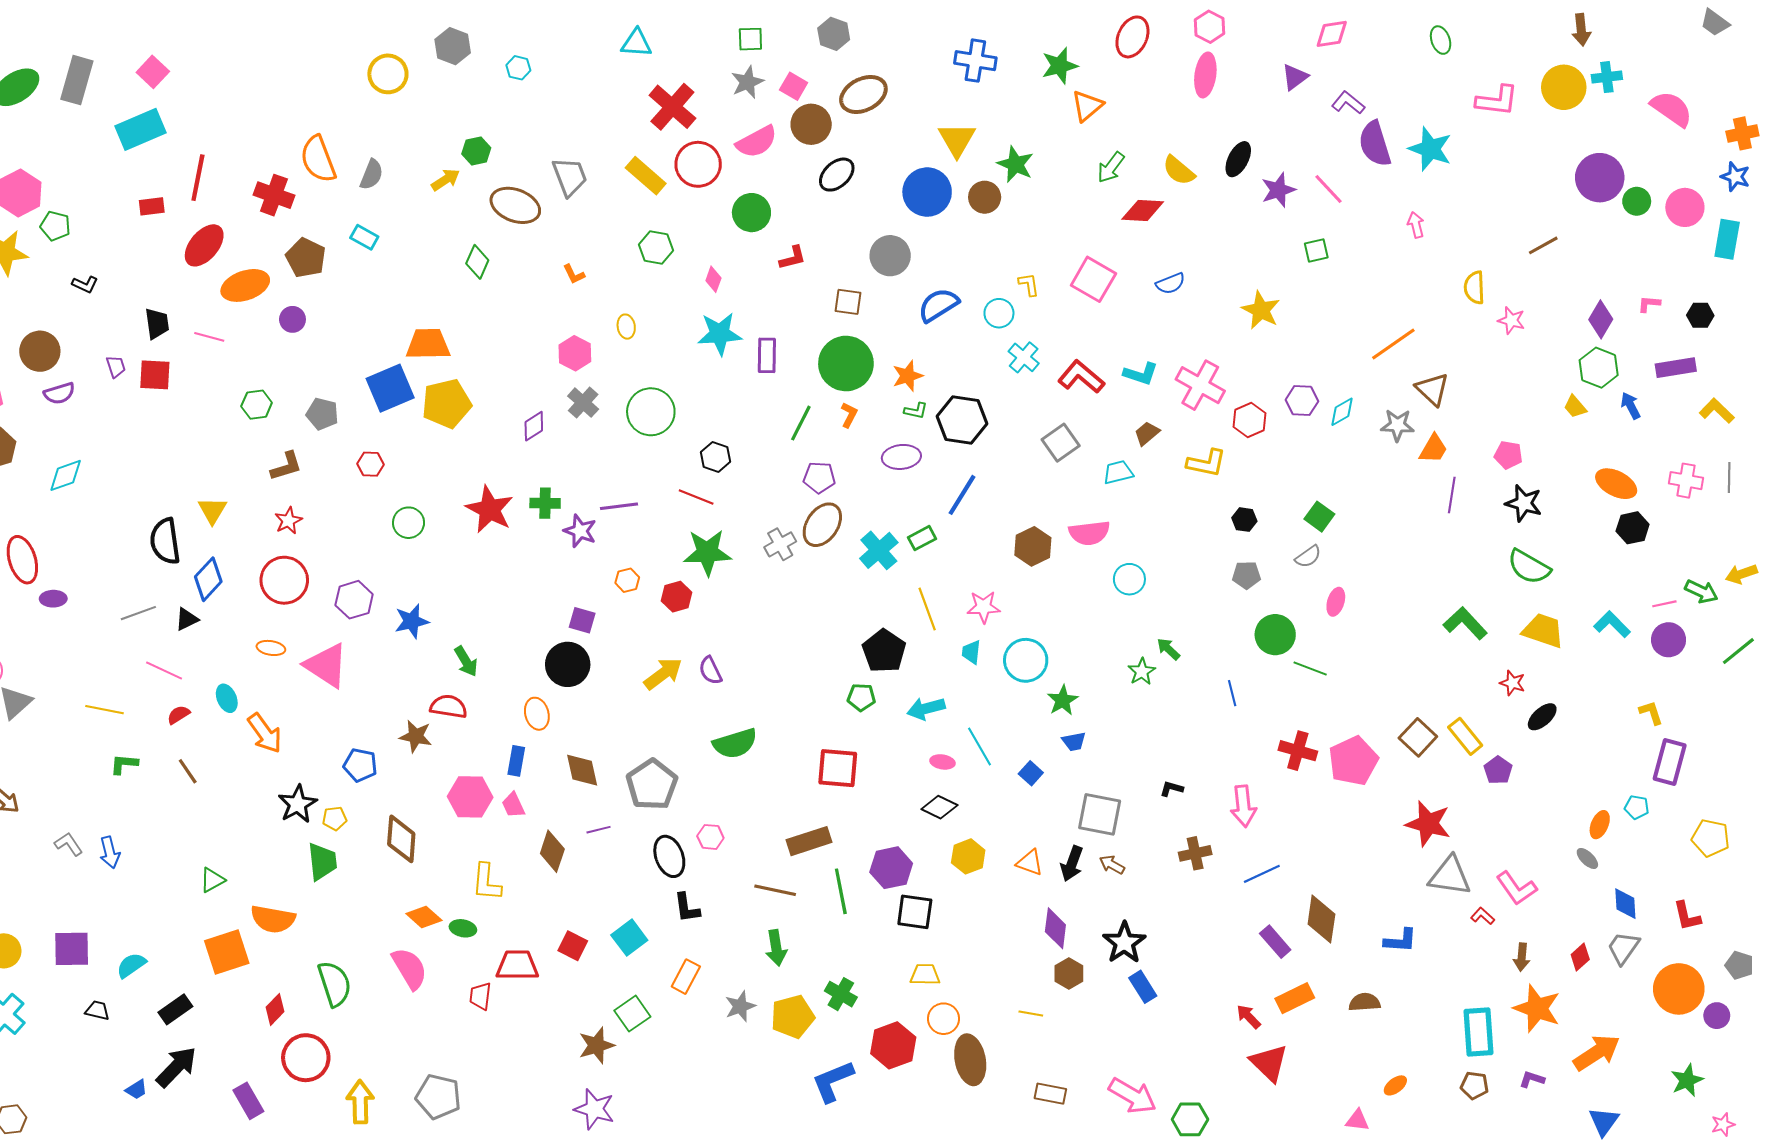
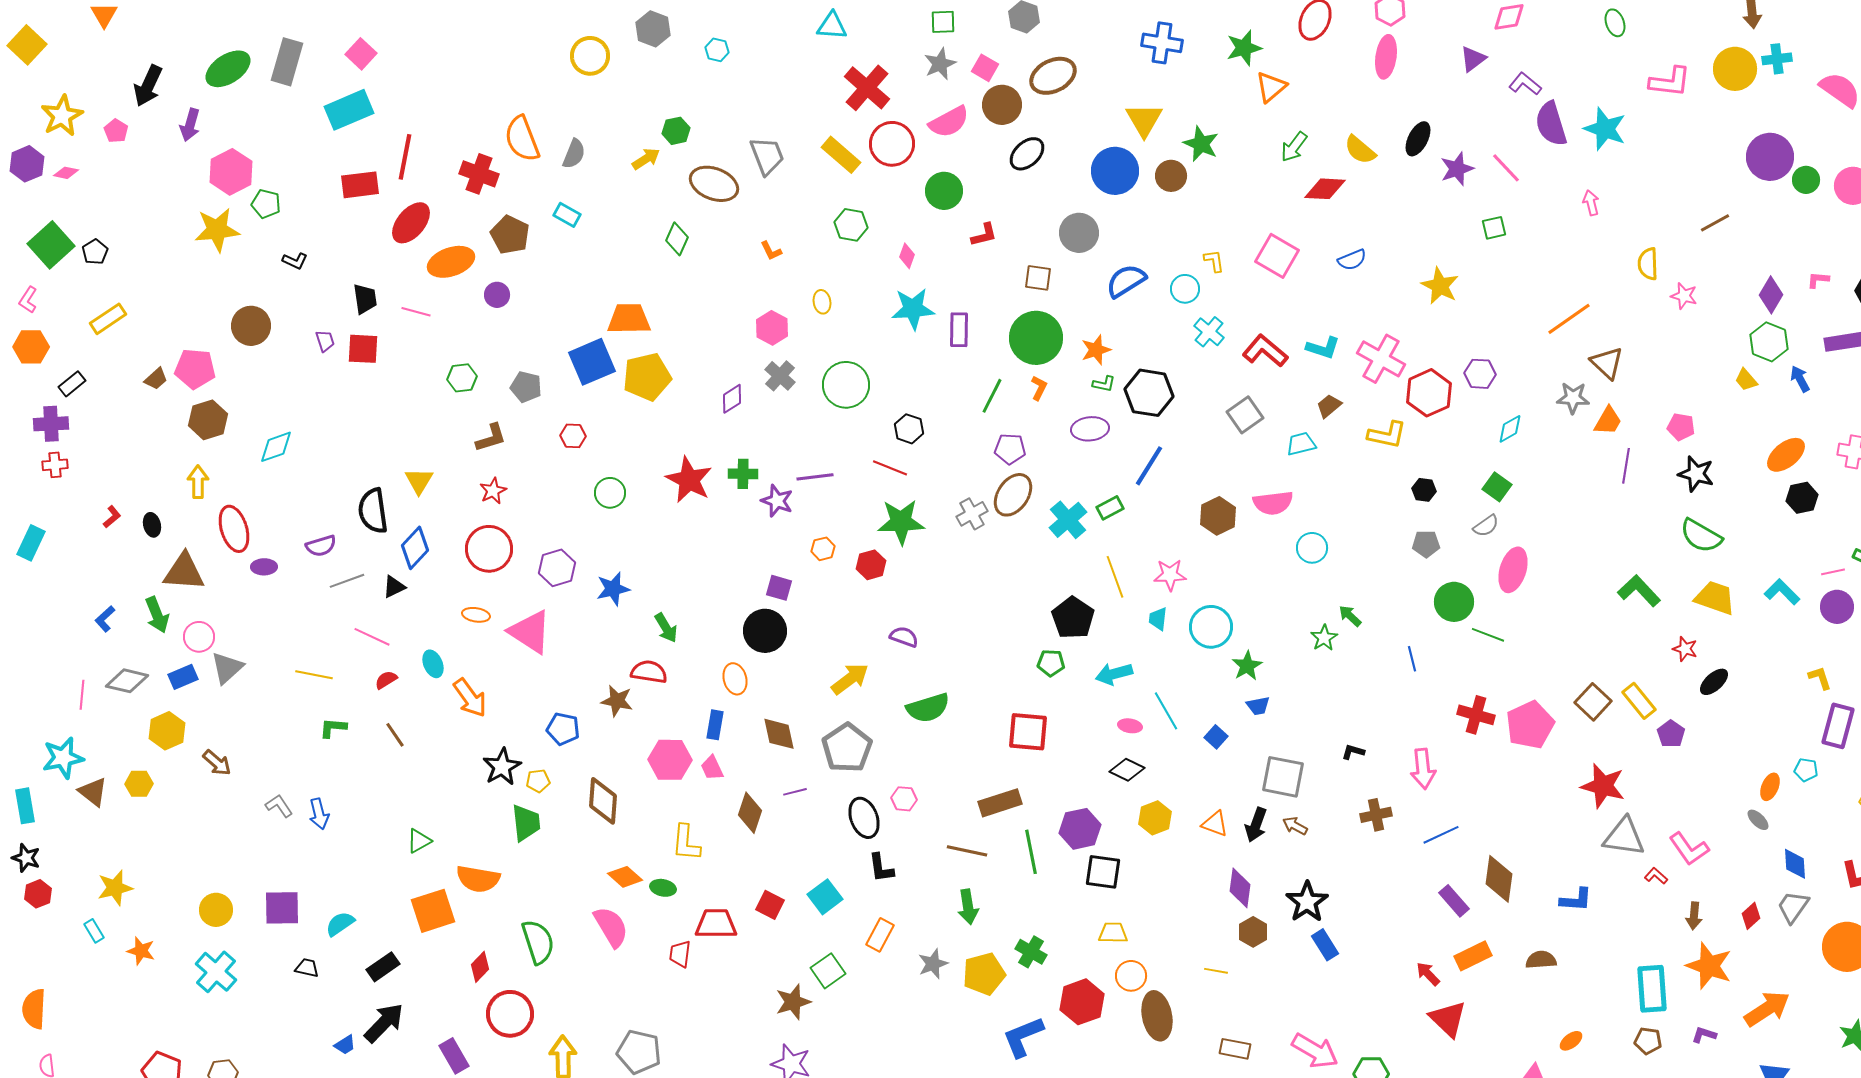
red rectangle: (152, 206) -> (360, 185), size x1.5
purple semicircle: (59, 393) -> (321, 546), moved
cyan diamond: (1342, 412) -> (1510, 429), moved
red hexagon: (1250, 420) -> (1429, 393), size x1.4
orange ellipse: (1616, 484) -> (1786, 455), turned -66
pink ellipse: (1336, 602) -> (1513, 570), size x1.6
purple semicircle: (710, 671) -> (904, 637), turned 136
yellow arrow: (663, 674) -> (850, 679), moved

